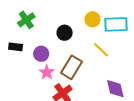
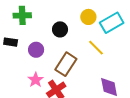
green cross: (26, 20) -> (22, 15), turned 30
cyan rectangle: (116, 24) -> (112, 23), turned -30
pink star: (47, 72) -> (36, 80), moved

